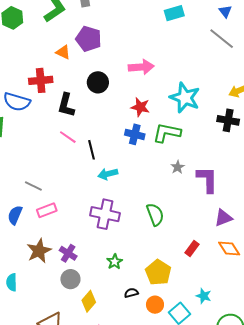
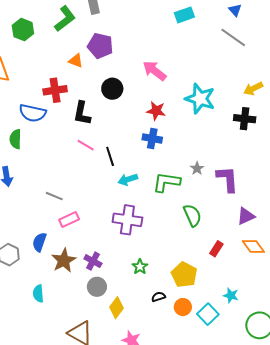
pink arrow: (141, 67) -> (155, 71), turned -135
green L-shape: (167, 133) -> (166, 182), moved
green semicircle: (155, 214) -> (192, 215), moved
blue semicircle: (15, 215) -> (39, 242), moved

